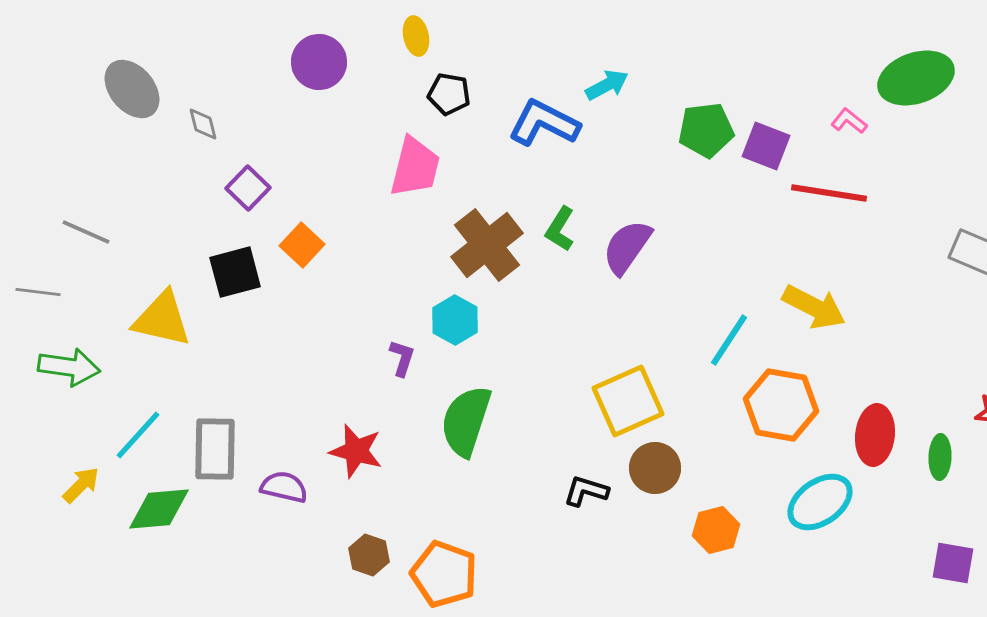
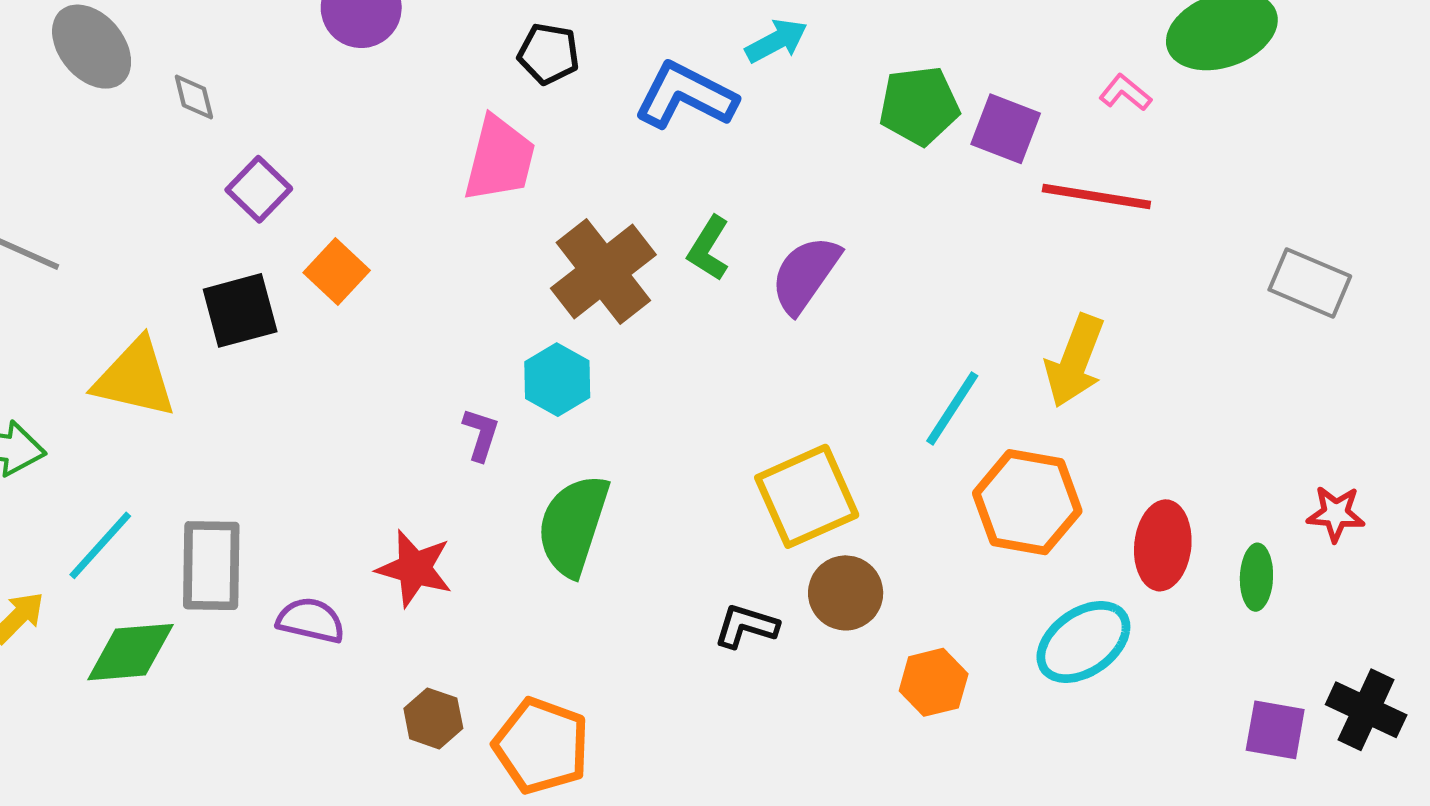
yellow arrow: (814, 307) -> (1075, 361), turned 84

